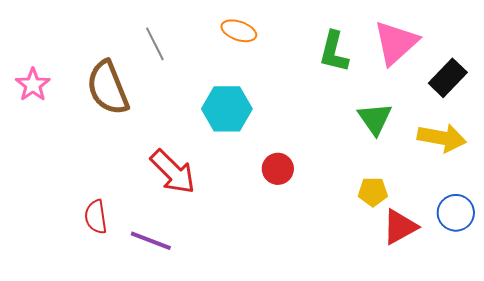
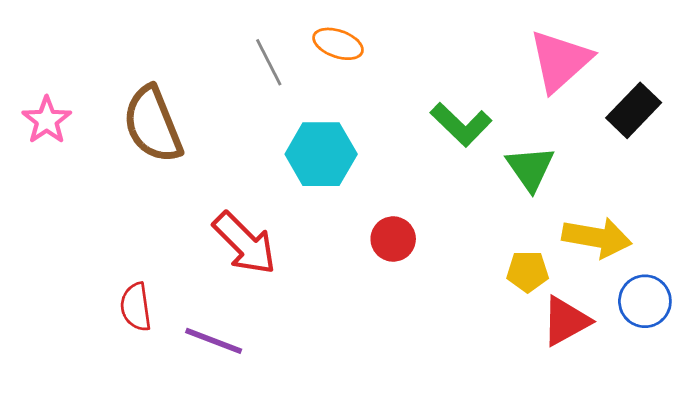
gray line: (155, 44) -> (269, 62), moved
green L-shape: (334, 52) -> (461, 124), moved, turned -60
yellow arrow: (442, 138) -> (597, 238), moved

